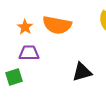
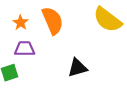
orange semicircle: (57, 25) -> (53, 21), turned -124

